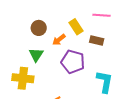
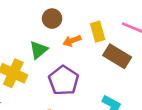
brown rectangle: (97, 40) -> (117, 56), size x1.5
purple pentagon: (73, 62) -> (64, 81), moved

